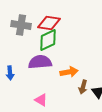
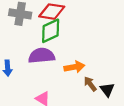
brown arrow: (83, 87) -> (90, 84), turned 128

